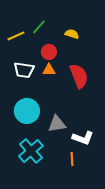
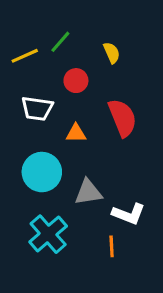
yellow semicircle: (72, 34) -> (112, 53), turned 48
orange triangle: (49, 70) -> (76, 133), moved

